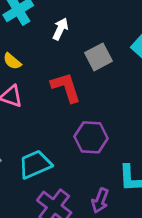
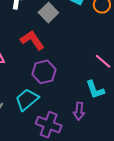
purple hexagon: (91, 137) -> (44, 72), moved

